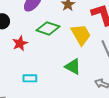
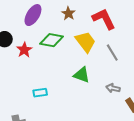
red star: (20, 43) -> (24, 50), moved

